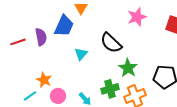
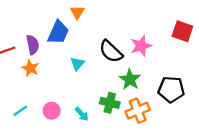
pink star: (137, 17) -> (141, 46), moved
orange star: (44, 80) -> (30, 68), moved
green cross: (110, 89) -> (110, 103), turned 30

